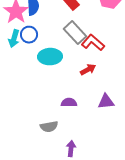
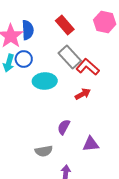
purple triangle: (106, 102) -> (91, 144), moved
purple semicircle: (69, 103) -> (64, 127), turned -63

